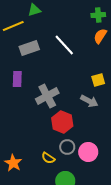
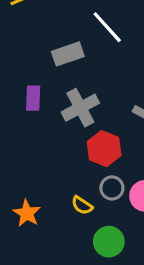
gray rectangle: (29, 48) -> (68, 54), moved
purple rectangle: (17, 79) -> (33, 98), moved

